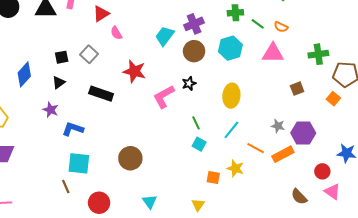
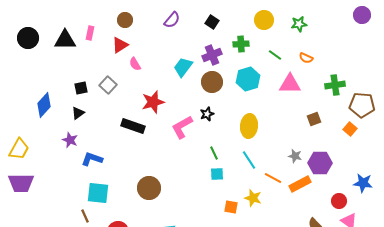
green cross: (235, 13) -> (241, 44), moved
orange semicircle: (281, 27) -> (306, 58), moved
red star: (134, 71) -> (153, 102), turned -30
black rectangle: (101, 94) -> (133, 126), moved
cyan line: (231, 130) -> (249, 160), turned -72
cyan square: (199, 144) -> (217, 174), turned -32

